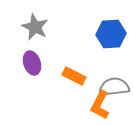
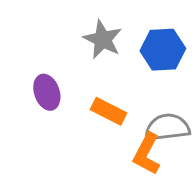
gray star: (35, 27) -> (103, 39), moved

